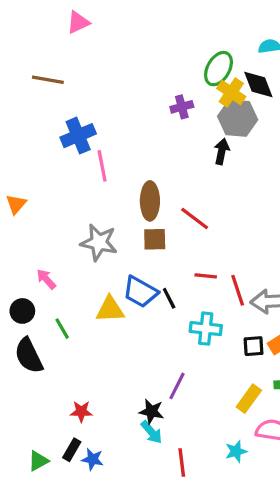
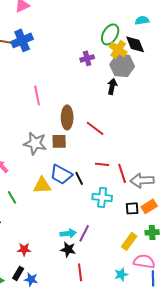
blue cross: (78, 136) -> (22, 40), moved
brown square: (155, 239) -> (59, 141), moved
cyan arrow: (151, 432) -> (68, 233), moved, turned -56
red line: (182, 462) -> (80, 272), moved

